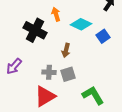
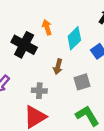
cyan diamond: (81, 24) -> (74, 38), turned -70
gray square: (68, 74) -> (82, 82), moved

